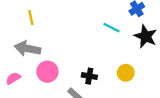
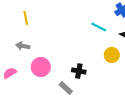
gray arrow: (28, 49) -> (23, 46), size x0.6
yellow circle: (126, 73) -> (112, 55), moved

